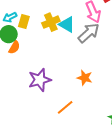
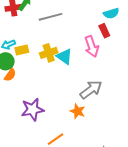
yellow rectangle: (24, 21) -> (22, 50), turned 56
gray arrow: (89, 33) -> (91, 90), moved

